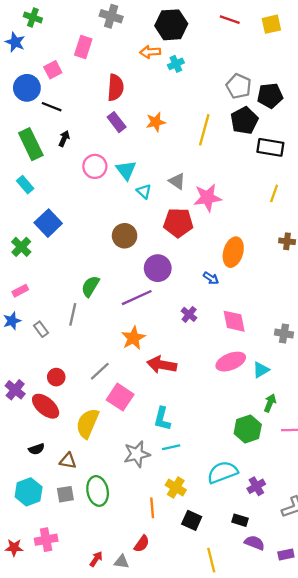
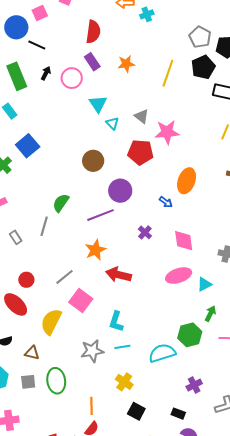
pink circle: (95, 166) -> (72, 78), moved
cyan semicircle: (222, 472) -> (162, 353), moved
orange line: (152, 508) -> (91, 406), moved

